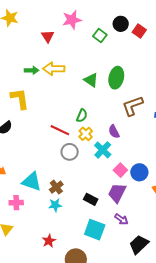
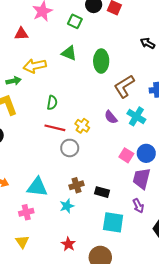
red triangle: (48, 36) -> (21, 34), turned -48
green arrow: (32, 70) -> (14, 81), moved
green triangle: (91, 80) -> (69, 53), moved
green semicircle: (82, 116) -> (52, 103), moved
cyan cross: (103, 150) -> (136, 116), moved
brown cross: (56, 187) -> (76, 185), moved, turned 32
purple trapezoid: (117, 193) -> (142, 179), moved
purple arrow: (121, 219) -> (138, 206), turned 40

